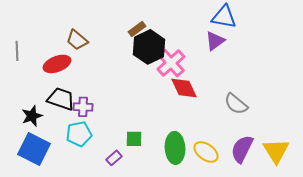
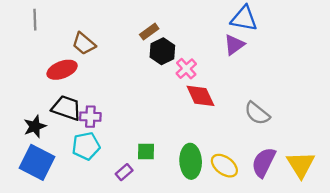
black hexagon: (149, 47) -> (162, 51), size x0.7
gray line: (17, 51) -> (35, 20), moved
pink cross: (171, 63) -> (186, 69), size x0.7

